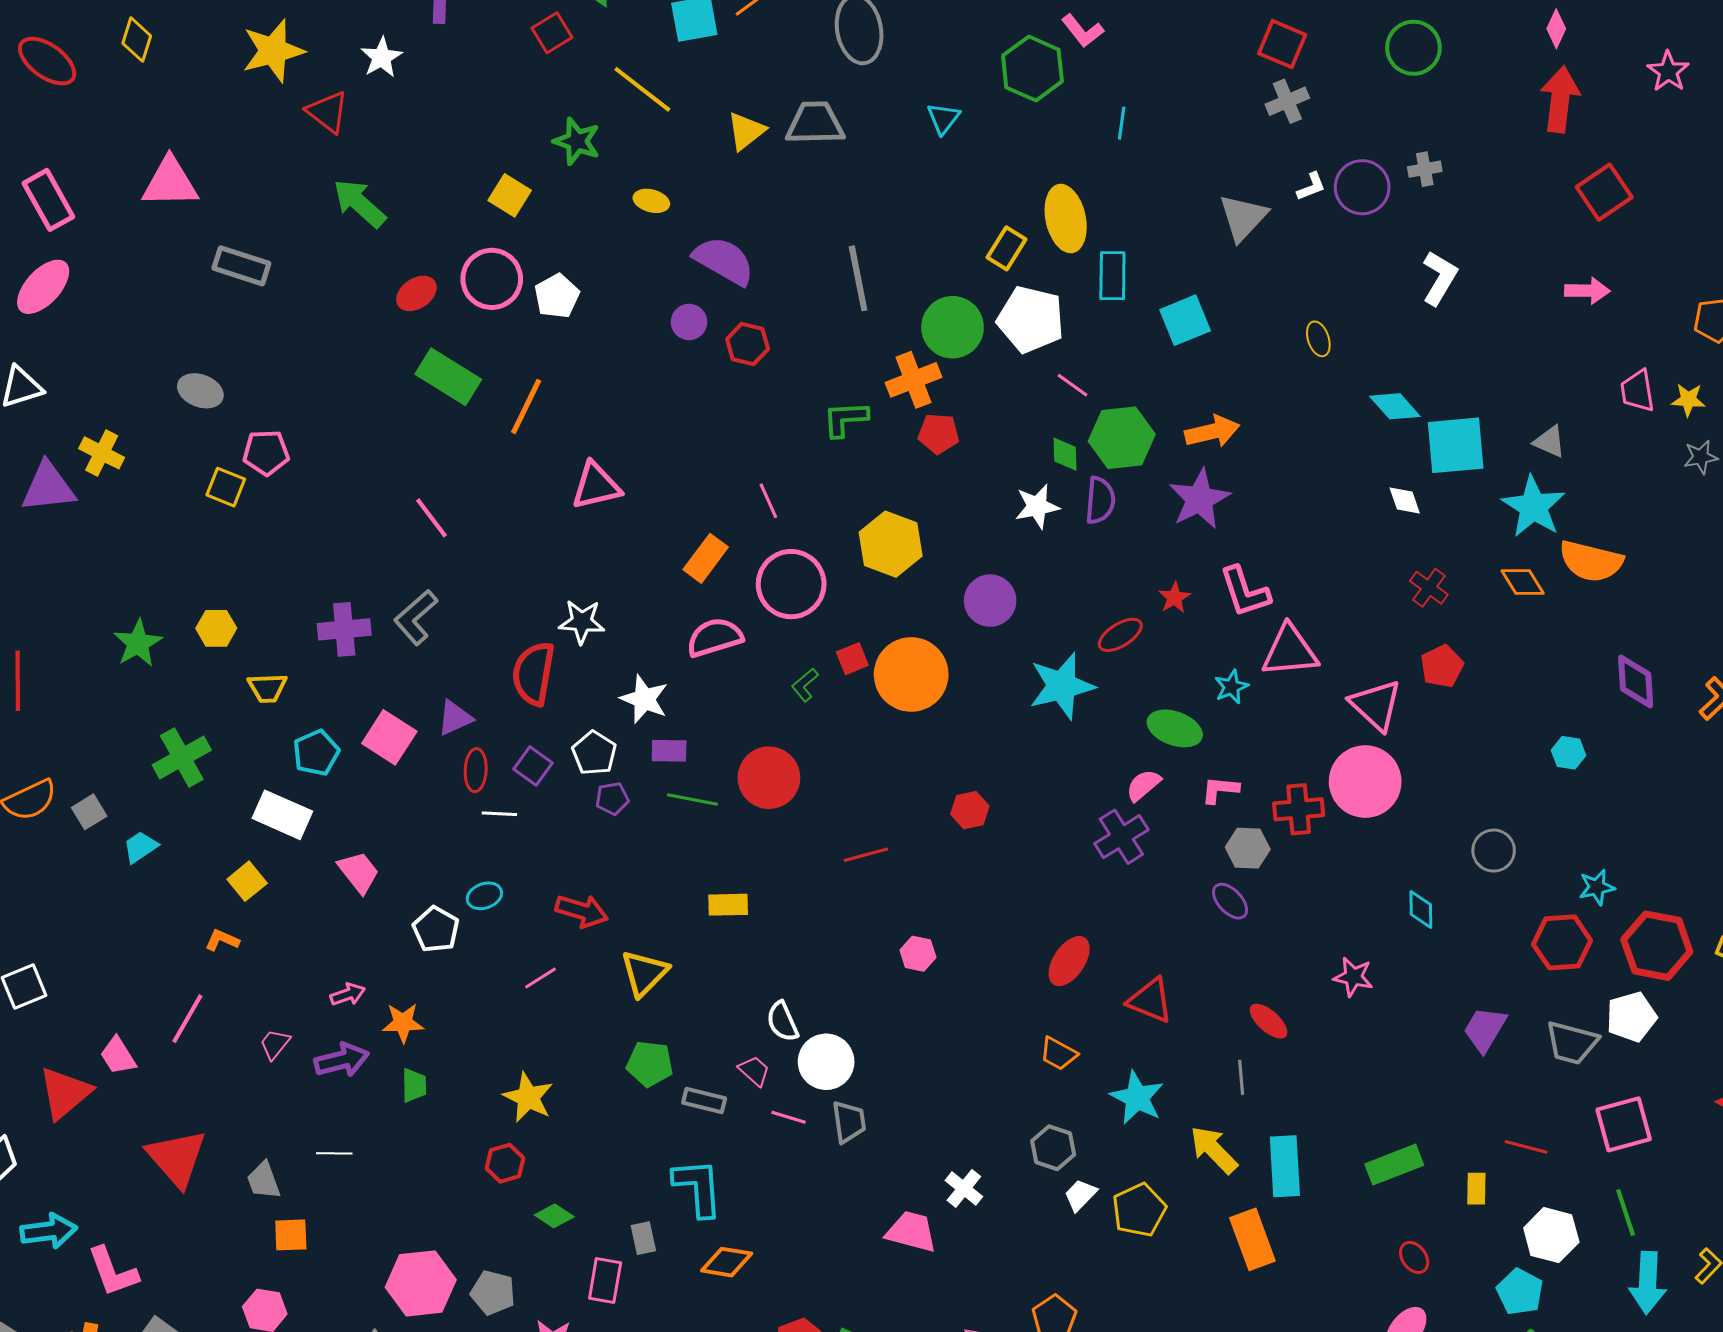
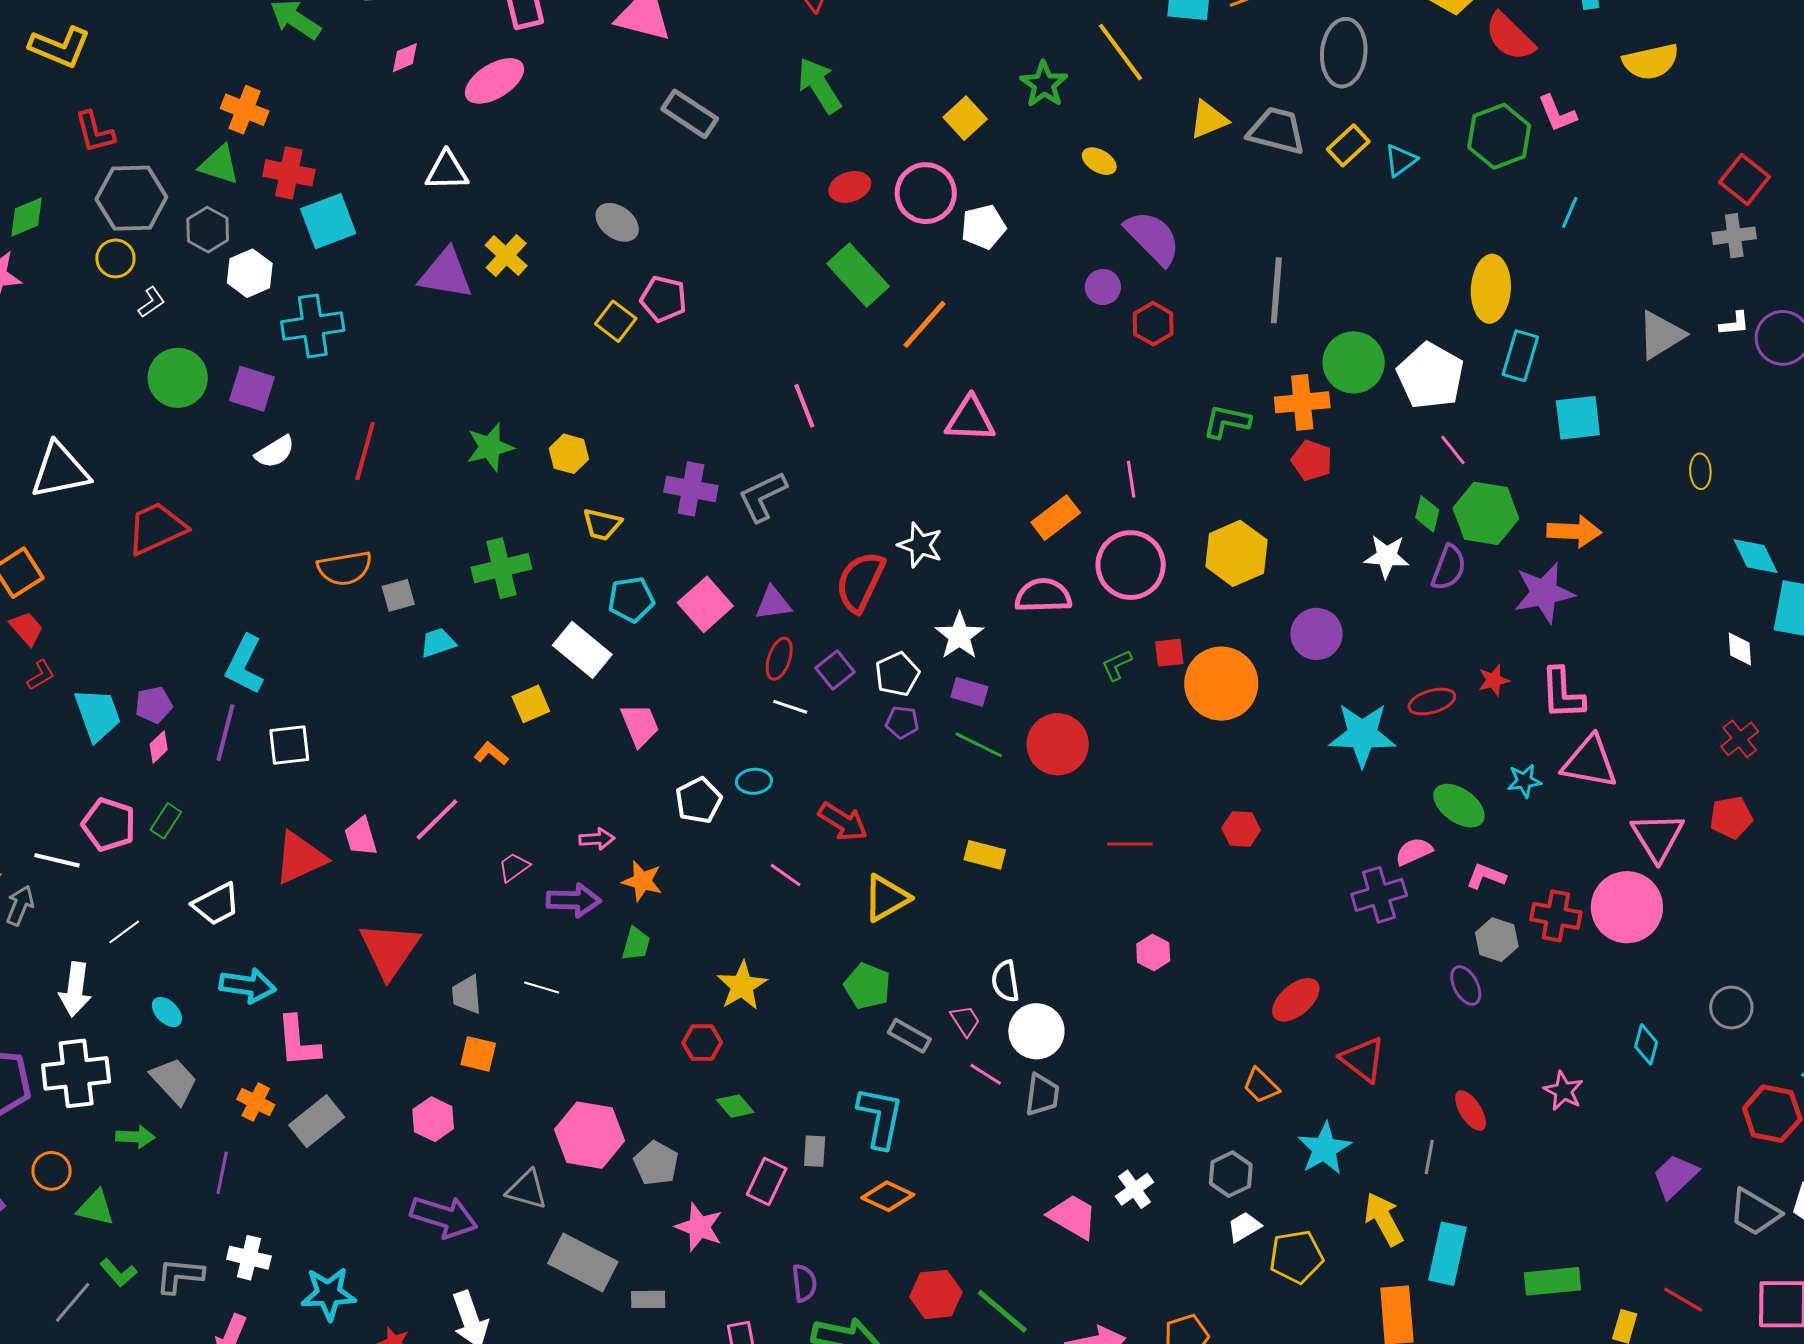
yellow rectangle: (1006, 248) -> (1348, 145), moved
pink line: (540, 978) -> (786, 875), turned 52

